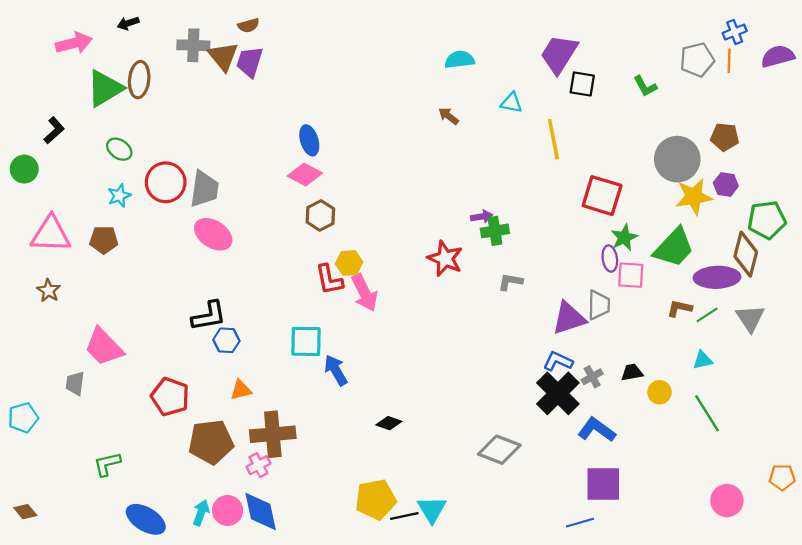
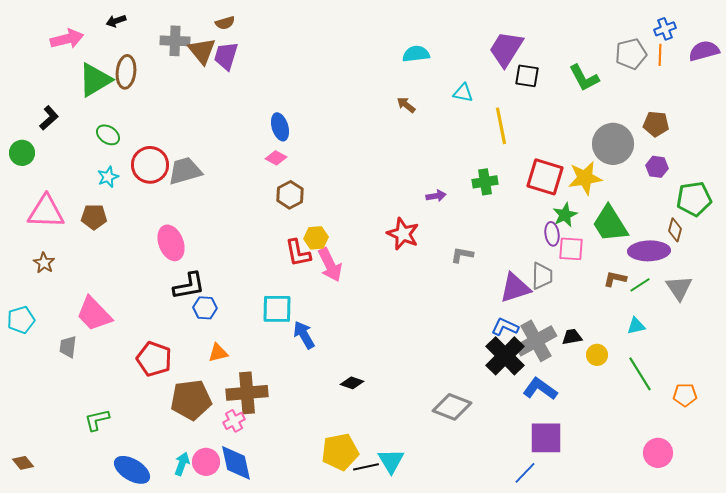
green L-shape: (645, 86) -> (584, 78), size x1.4
pink diamond: (305, 175) -> (276, 158), size x0.7
gray trapezoid: (204, 189) -> (185, 171), turned -114
yellow star: (694, 197) -> (585, 178), moved
green cross: (495, 231) -> (485, 182), moved
pink ellipse: (213, 234) -> (171, 243), moved, turned 36
green trapezoid: (674, 247) -> (610, 224), turned 105
brown diamond: (746, 254) -> (675, 230), size x0.6
gray cross: (592, 377) -> (536, 341), size x2.0
cyan pentagon: (23, 418) -> (21, 320), moved
orange pentagon: (782, 477) -> (685, 395), moved
blue line: (580, 523) -> (525, 473), turned -30

